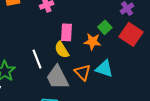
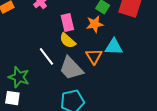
orange triangle: (82, 72) -> (94, 56), turned 30

